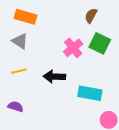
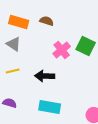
brown semicircle: (91, 16) -> (47, 21), moved, turned 80
cyan rectangle: (90, 93) -> (50, 107), moved

